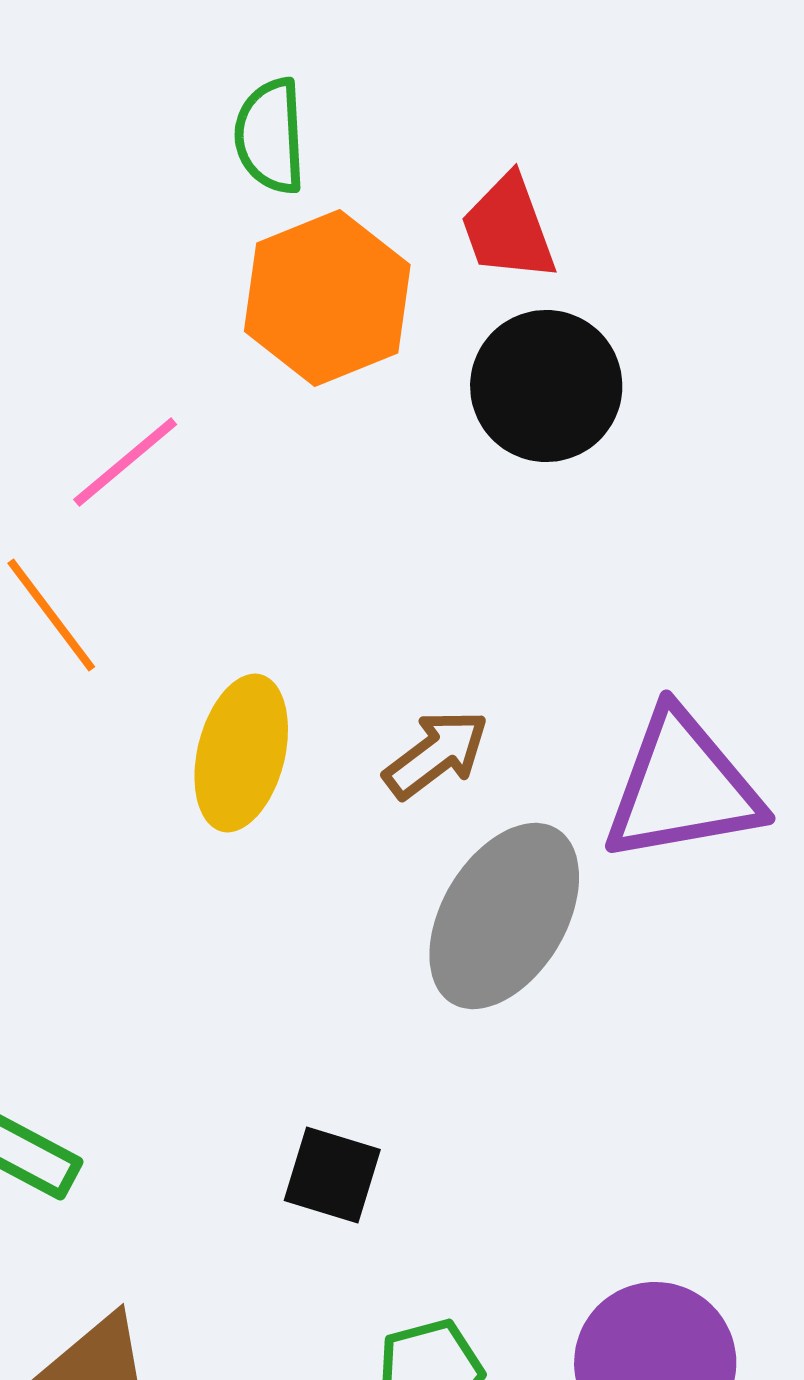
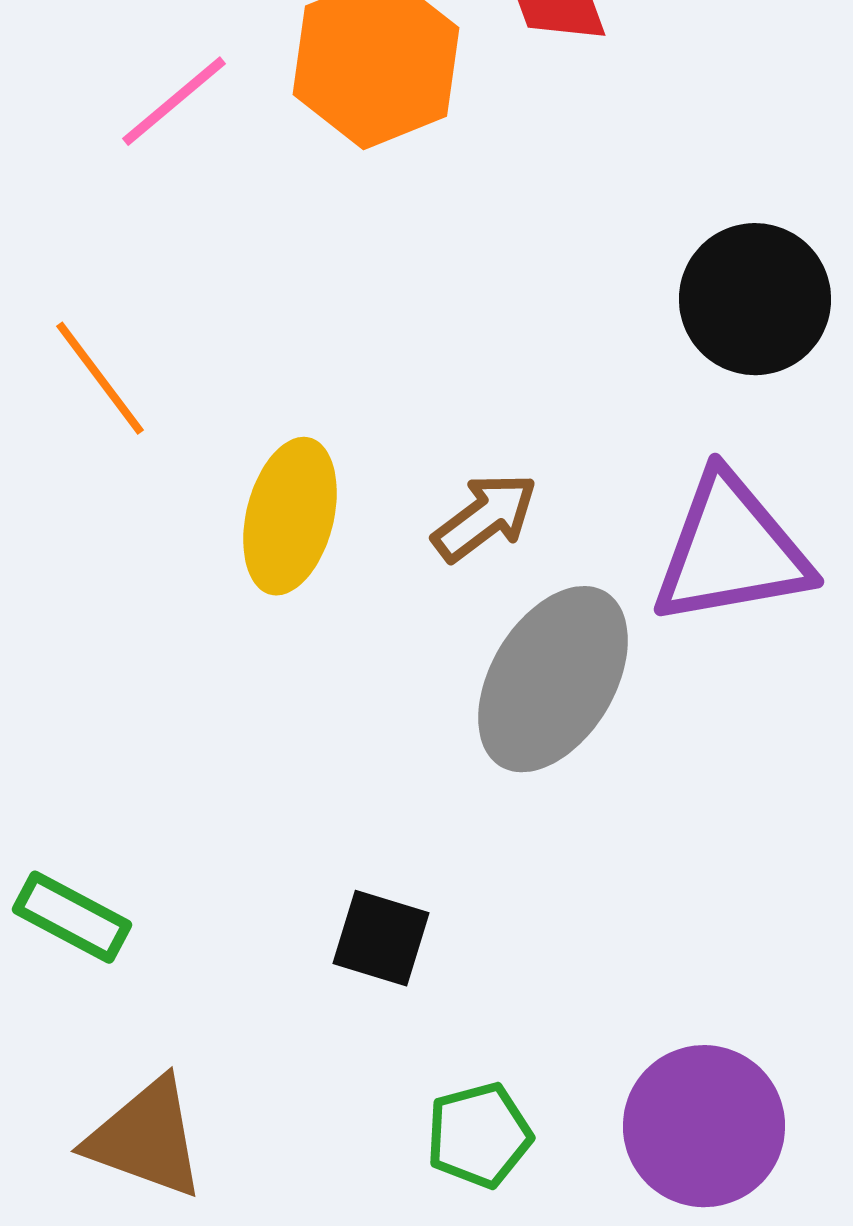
black circle: (546, 386) -> (755, 299), moved
pink line: (125, 462) -> (174, 101), moved

